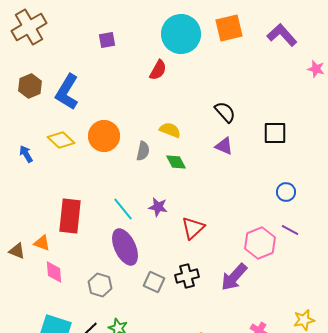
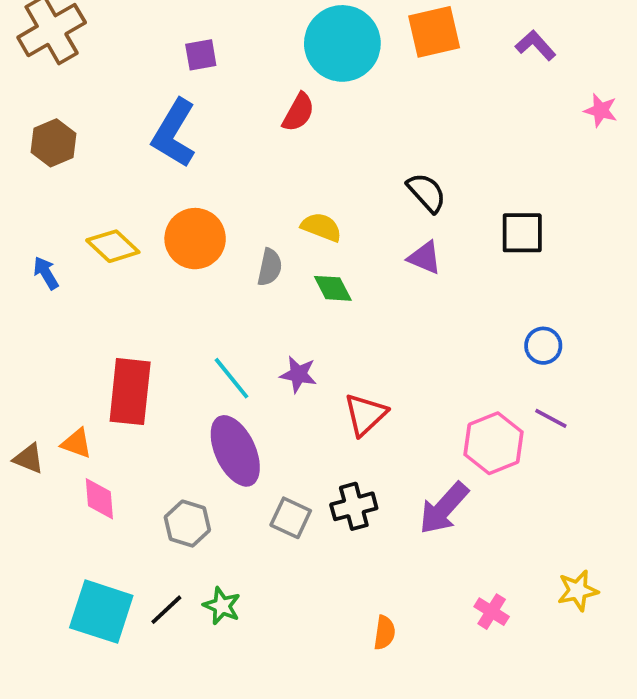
purple L-shape: (282, 35) -> (536, 45), size x0.7
blue L-shape: (67, 92) -> (174, 133), moved

